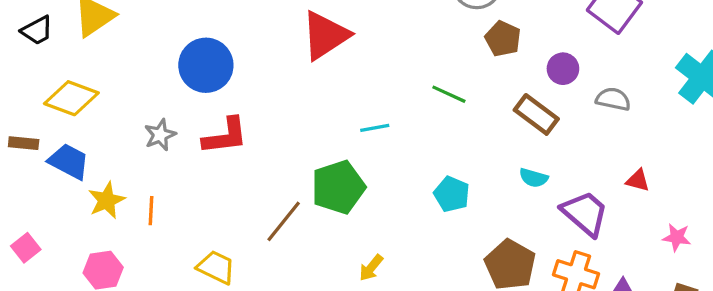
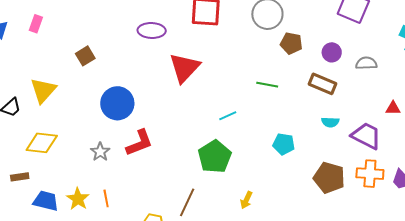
blue trapezoid: (69, 162) -> (46, 201), moved
brown line: (284, 221) -> (187, 202), moved

